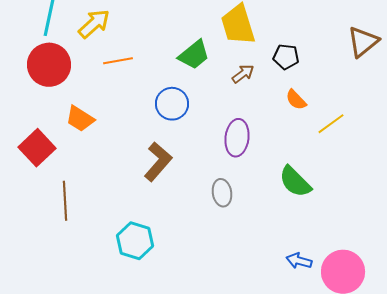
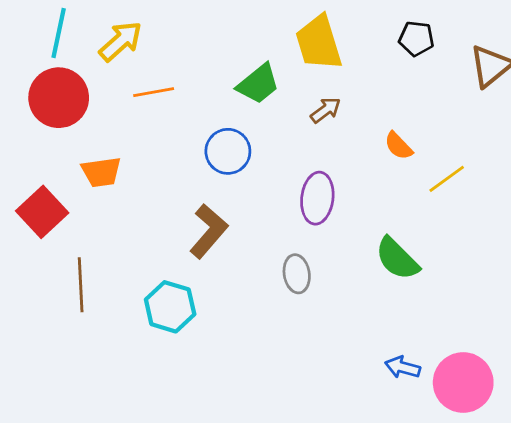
black pentagon: (286, 57) -> (416, 39), moved
orange trapezoid: (80, 119) -> (101, 172), turned -40
cyan hexagon: (135, 241) -> (170, 307), moved

